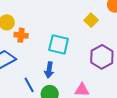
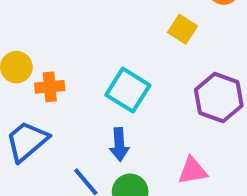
cyan square: (59, 44) -> (128, 90), turned 30

